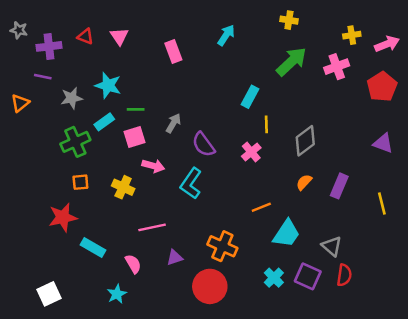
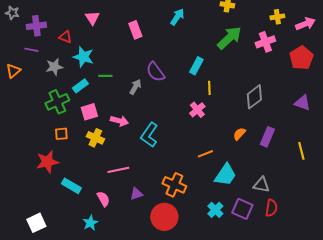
red triangle: (85, 36) -> (65, 37), moved
pink square: (134, 137) -> (89, 112), moved
gray diamond: (305, 141) -> (254, 97), moved
purple semicircle: (204, 144) -> (155, 72), moved
gray triangle: (332, 246) -> (261, 185), turned -30

